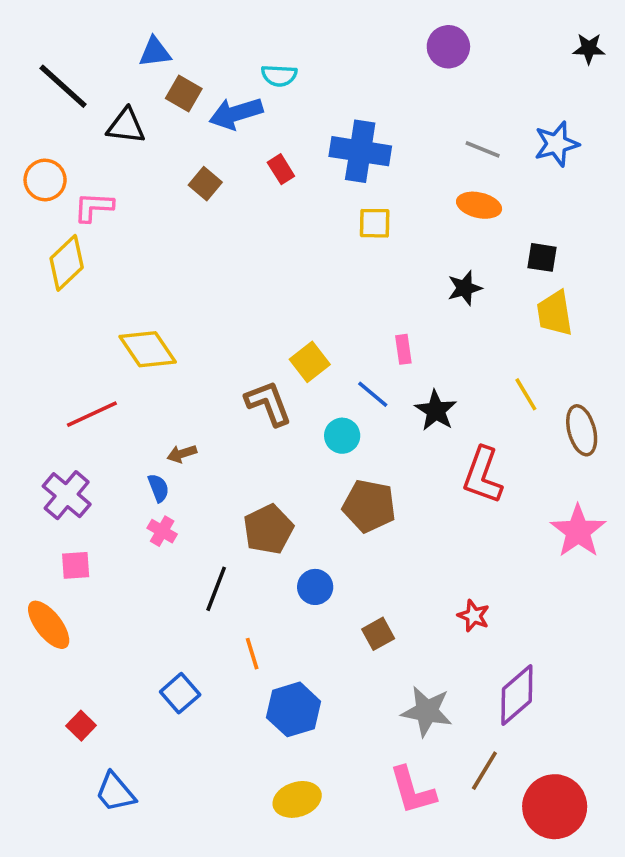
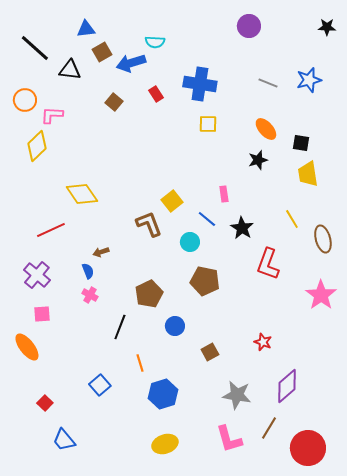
brown square: (184, 94) -> (102, 52), turned 30
orange ellipse: (479, 205) -> (266, 129), moved, turned 35

